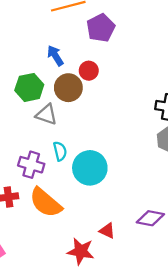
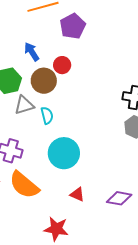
gray triangle: (46, 115) -> (24, 105), turned -35
cyan semicircle: (60, 151) -> (47, 115), moved
red triangle: (107, 231) -> (77, 194), moved

